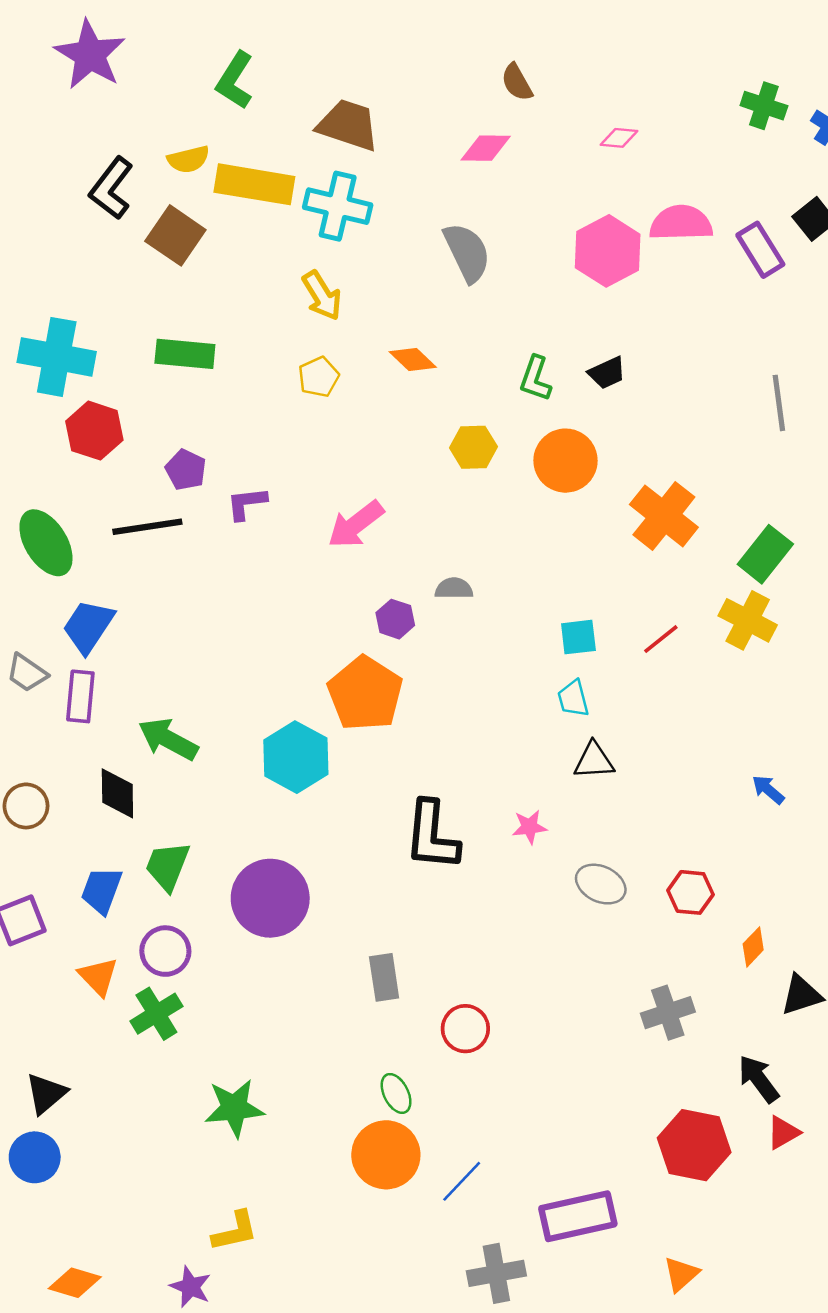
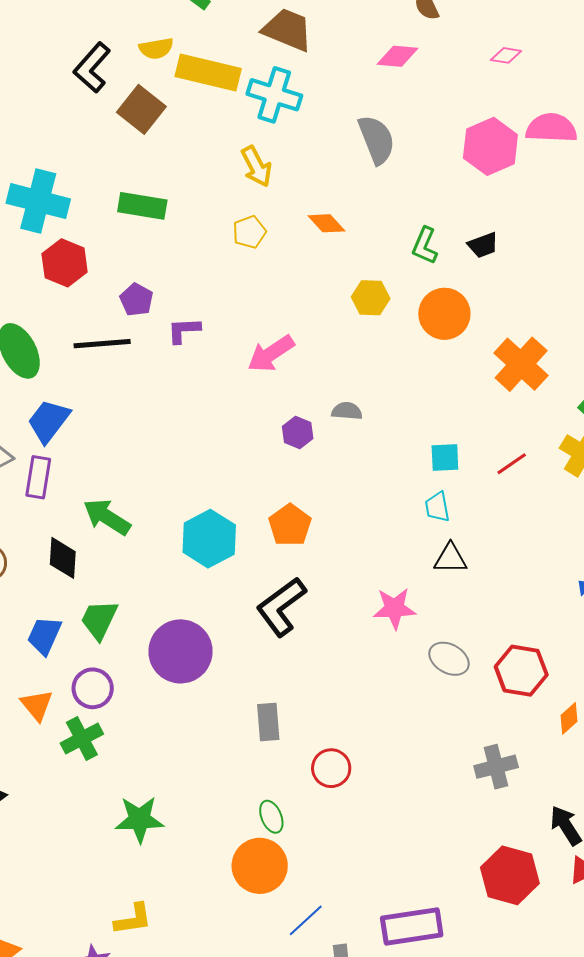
orange pentagon: (365, 693) -> (290, 525), moved, size x0.7
pink star: (529, 827) -> (395, 608), size x1.5
black L-shape: (432, 836) -> (281, 607), moved, turned 44
red hexagon: (690, 892) -> (521, 671), size x1.4
blue line: (462, 1181) -> (306, 920), moved

